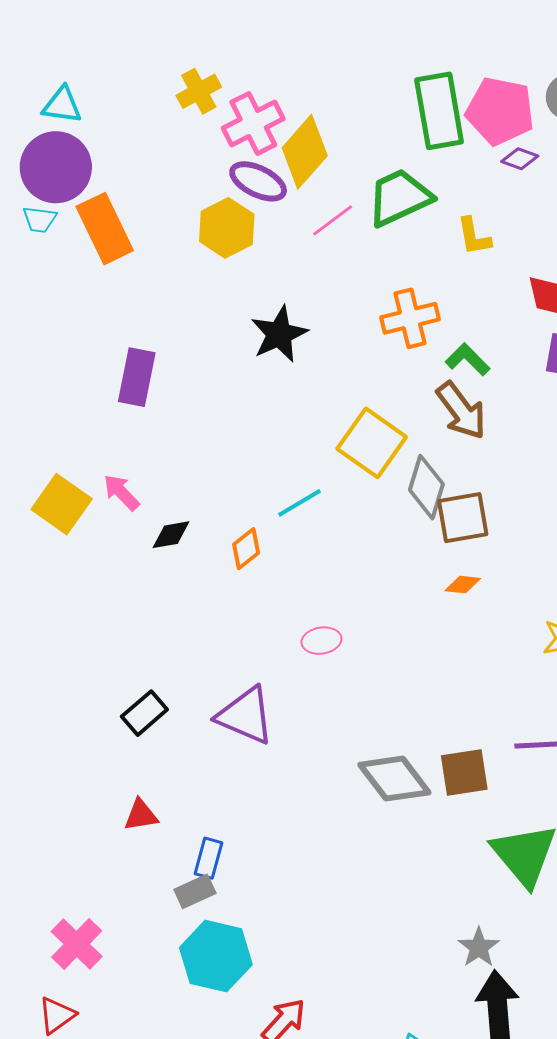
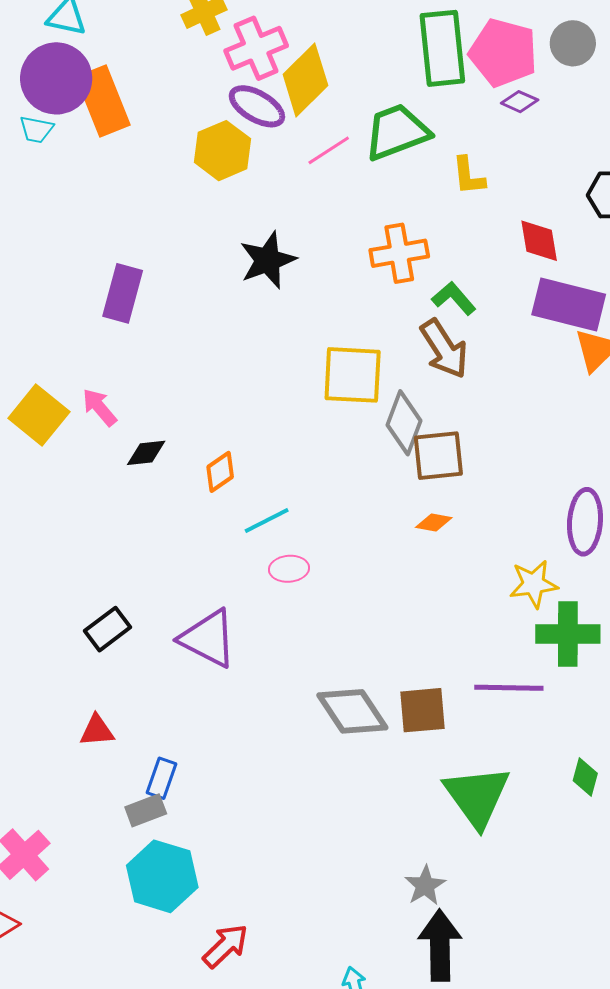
orange rectangle: (105, 229) -> (103, 101), moved
yellow square: (372, 443) -> (353, 375), turned -36
cyan line: (300, 503) -> (267, 520), moved

